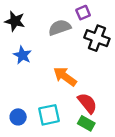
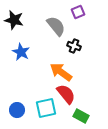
gray semicircle: (60, 27) -> (56, 26), turned 70
black cross: (97, 38) -> (74, 46), moved, size x0.6
red semicircle: (87, 103) -> (66, 94), moved

